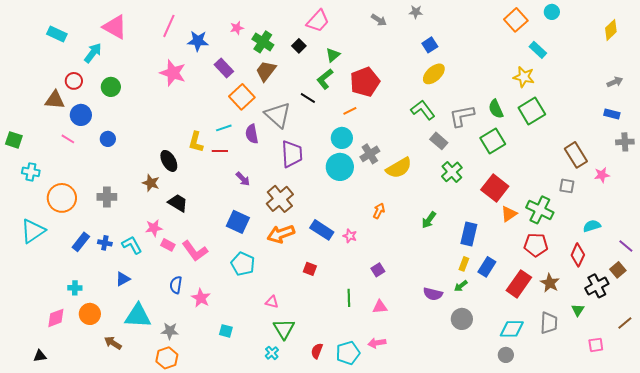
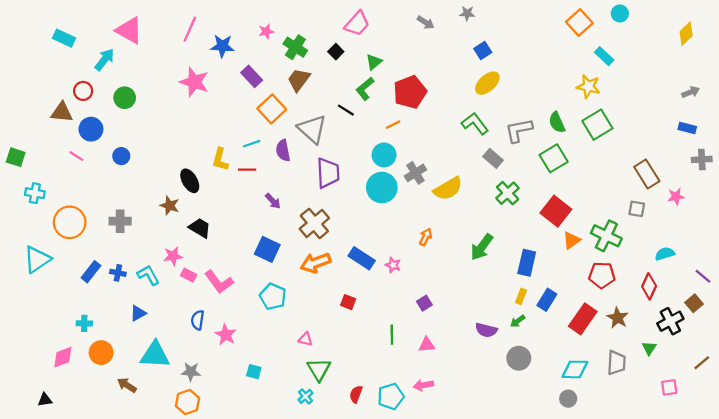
green arrow: (429, 220) -> (482, 247), size x1.4

